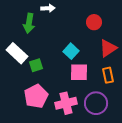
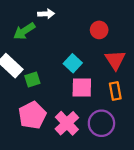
green arrow: (29, 23) -> (24, 31), turned 48
red triangle: (108, 48) -> (115, 60), turned -30
pink cross: (66, 103) -> (67, 123), turned -30

